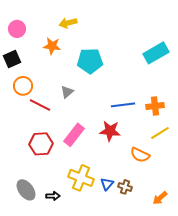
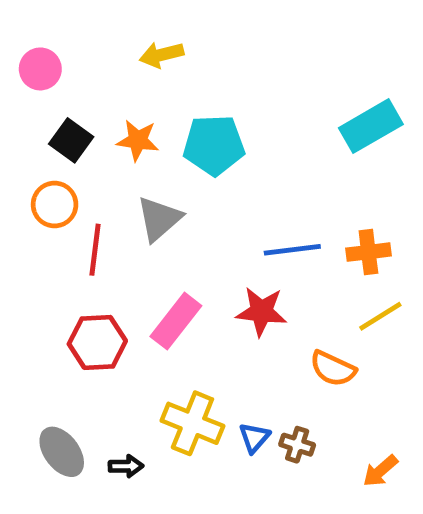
orange star: (52, 46) -> (138, 140), moved
black square: (12, 59) -> (71, 140), moved, turned -30
gray triangle: (67, 92) -> (159, 219), size x1.5
red line: (40, 105) -> (95, 250), turned 70

